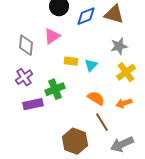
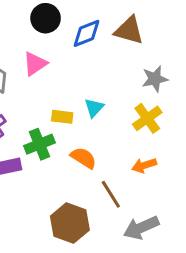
gray star: (119, 46) -> (155, 79), moved
yellow rectangle: (71, 61) -> (62, 117), moved
orange semicircle: (96, 98) -> (83, 158), moved

